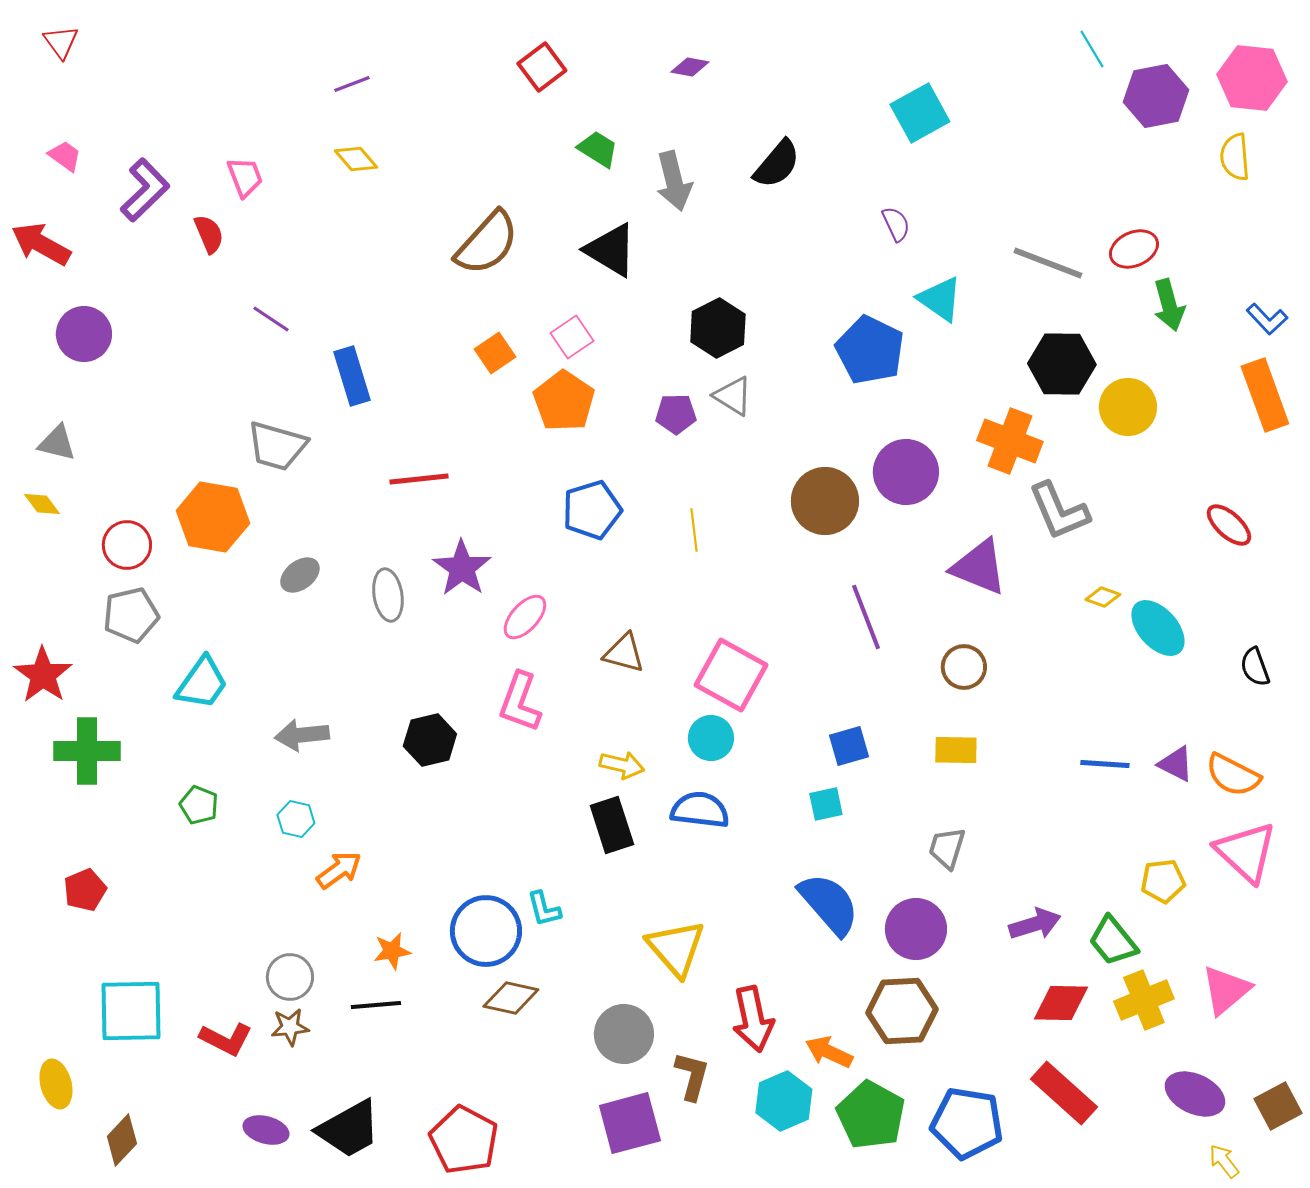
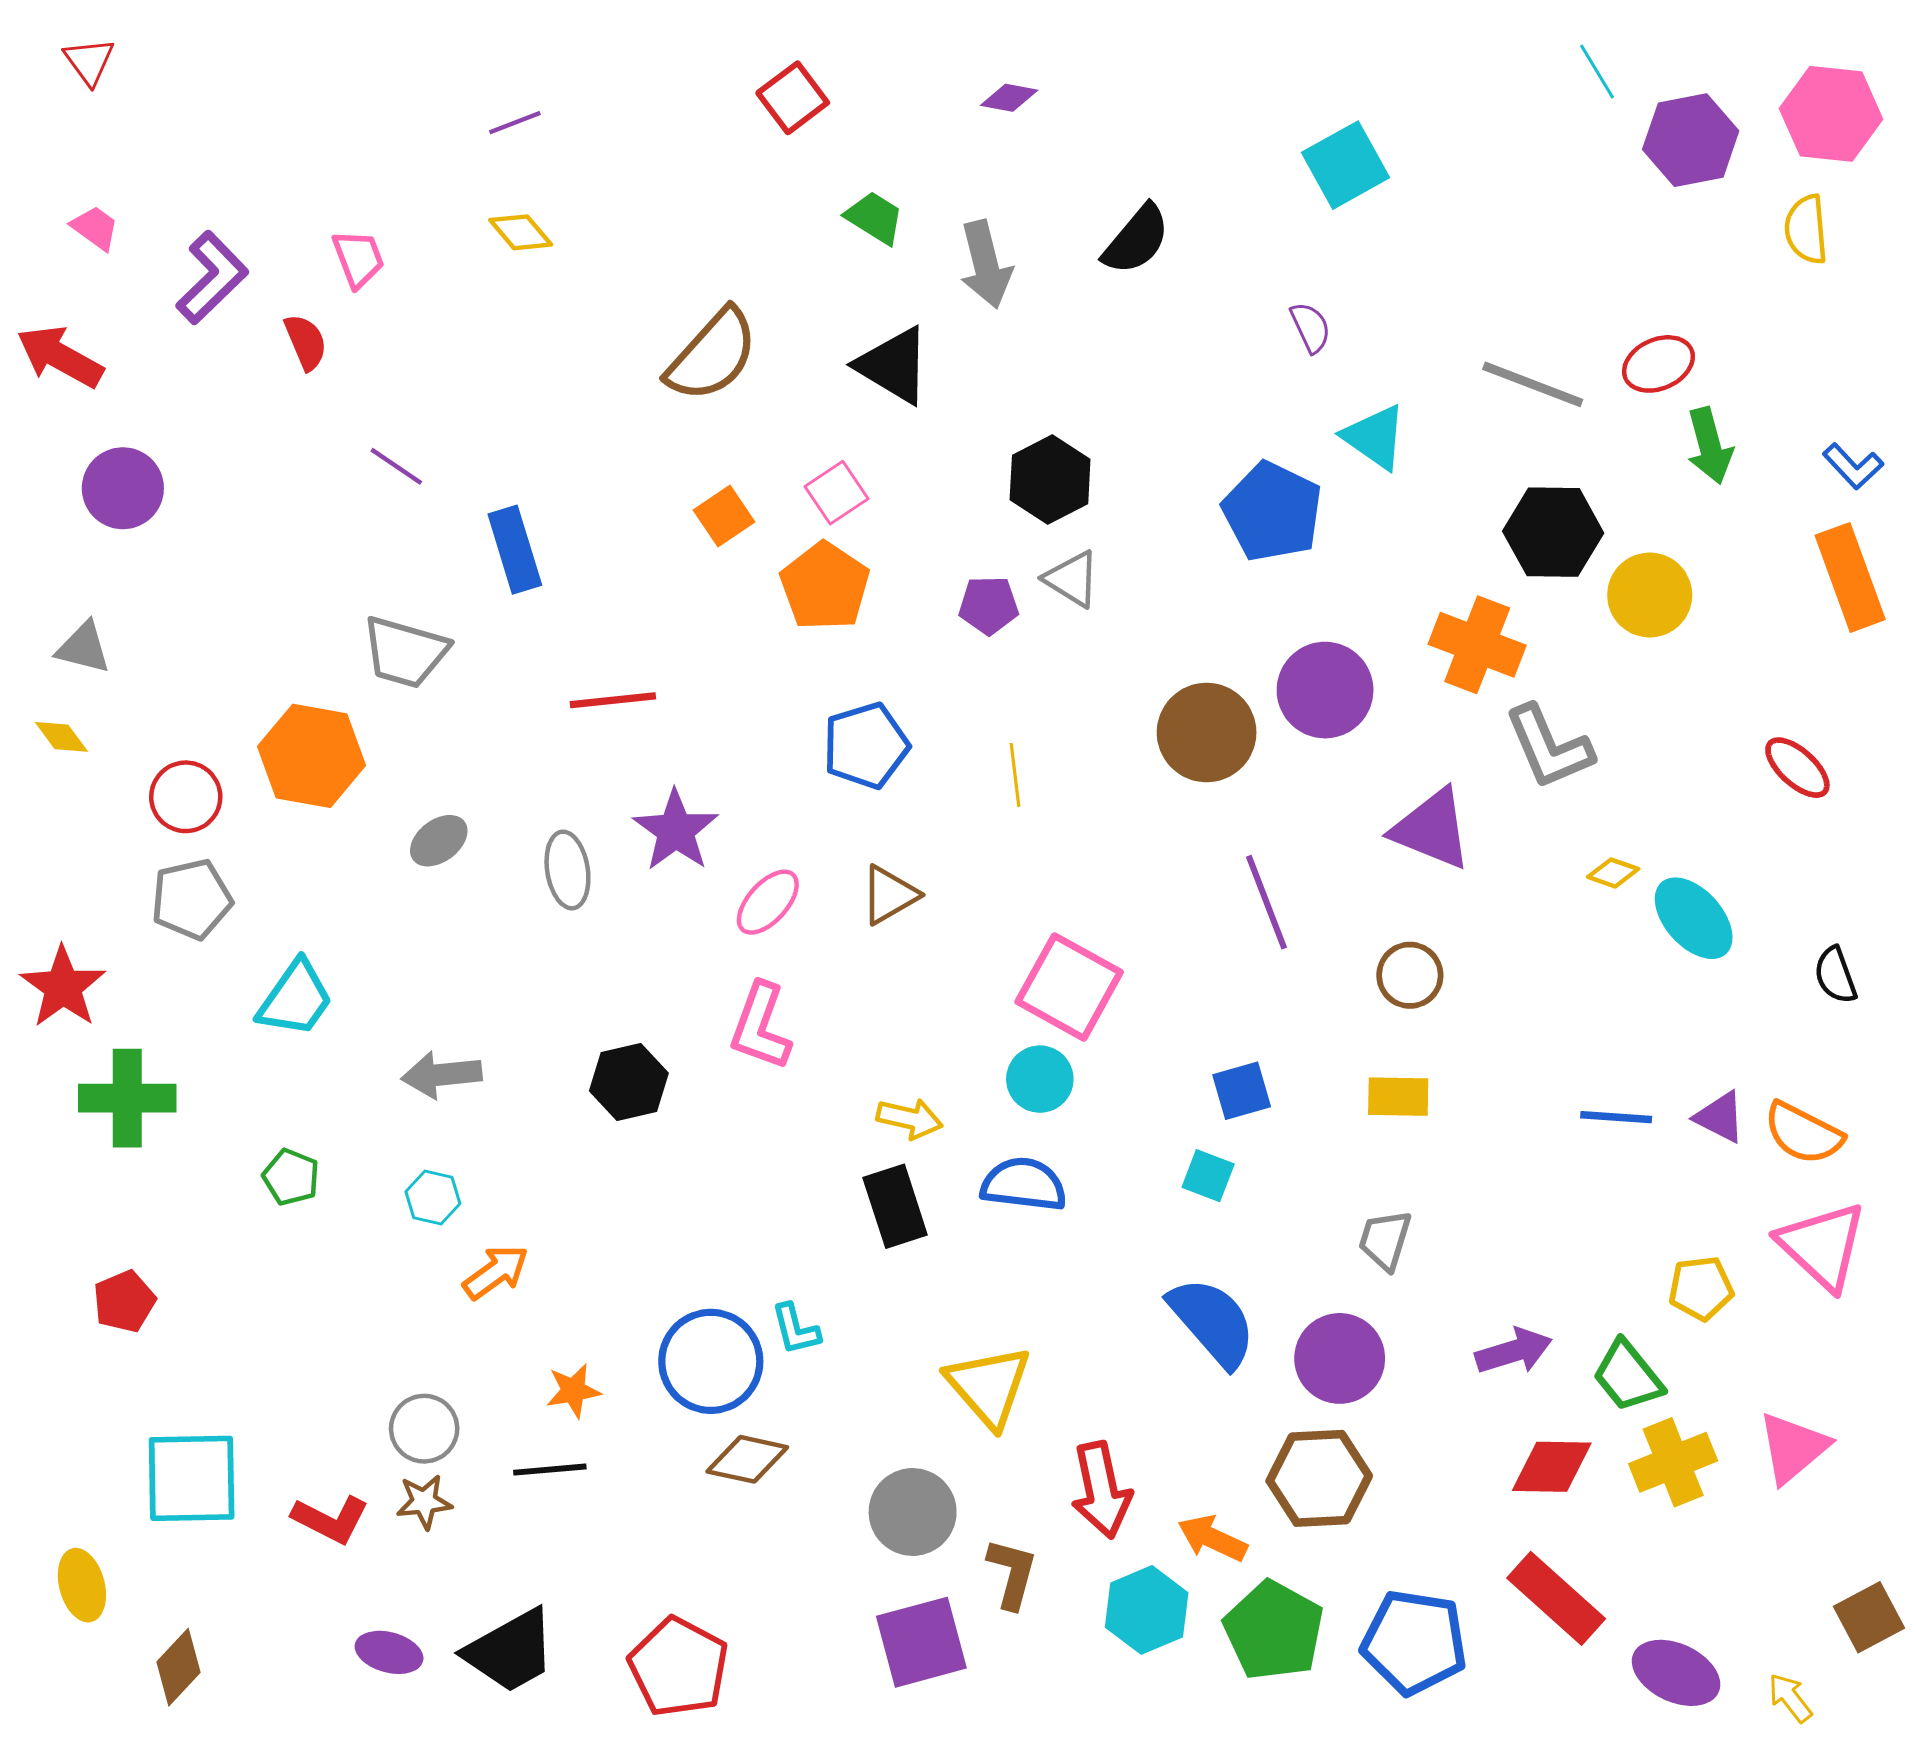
brown triangle: (624, 653) -> (889, 895), moved, turned -45
cyan square: (826, 804) -> (1208, 1176), turned 33
purple ellipse: (1195, 1094) -> (1676, 1673), moved

